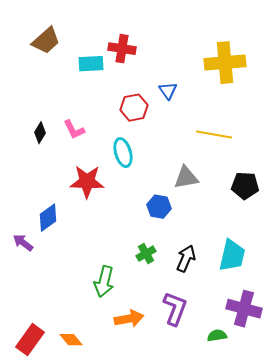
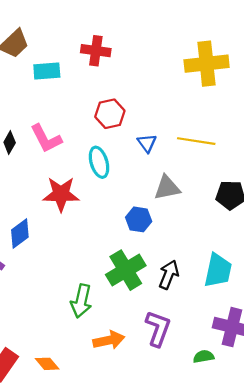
cyan rectangle: (91, 64) -> (47, 71), moved
blue triangle: (168, 91) -> (147, 143), moved
pink L-shape: (74, 130) -> (46, 139), size x1.4
green cross: (146, 254) -> (126, 270), size x1.8

